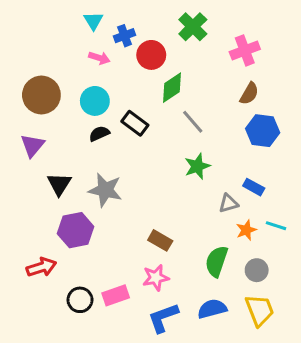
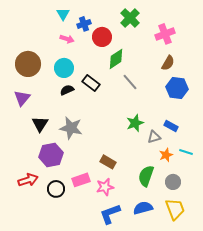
green star: (197, 166) -> (135, 123), moved
pink rectangle: (116, 295) -> (81, 180), moved
black circle: (80, 300) -> (56, 189), moved

